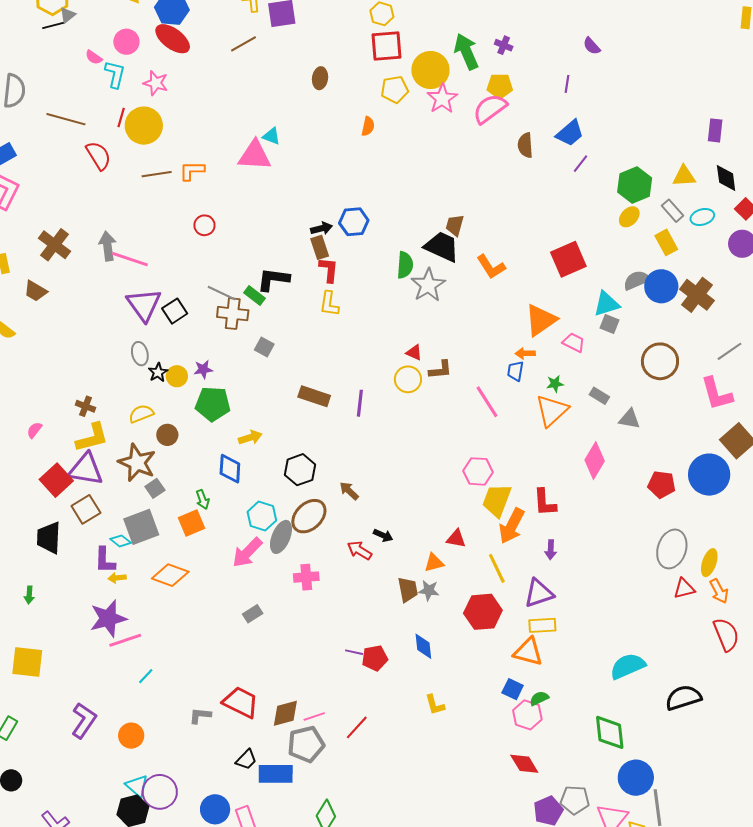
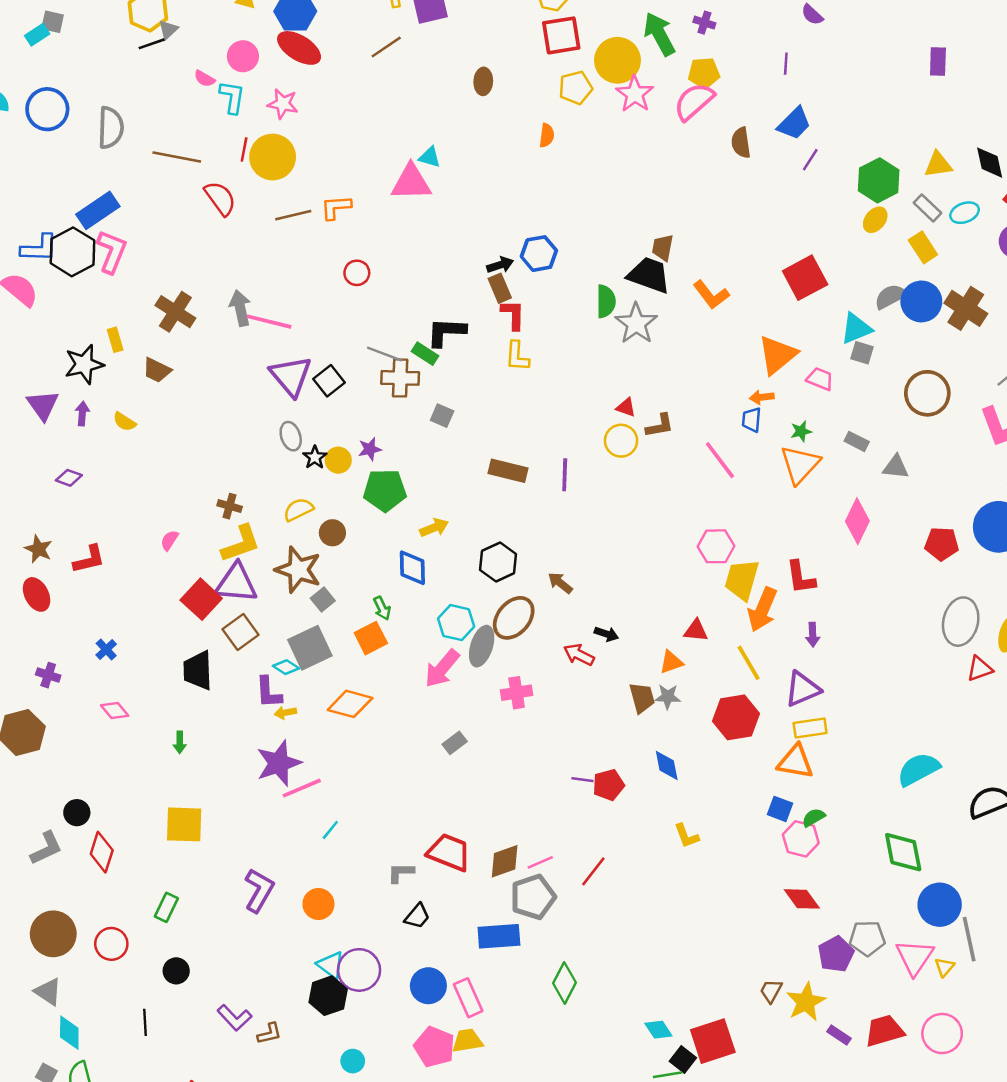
purple rectangle: (715, 130) -> (938, 61), moved
black trapezoid: (246, 760) -> (417, 916), moved

